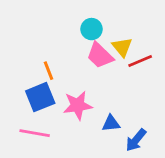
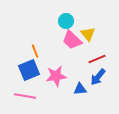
red line: (140, 61) -> (97, 59), moved
blue arrow: (136, 140) -> (98, 77), moved

